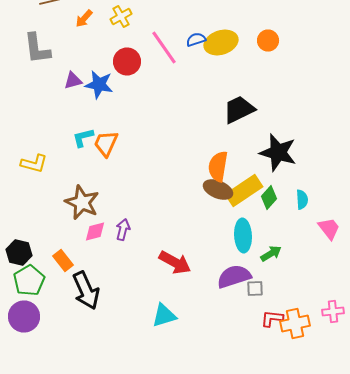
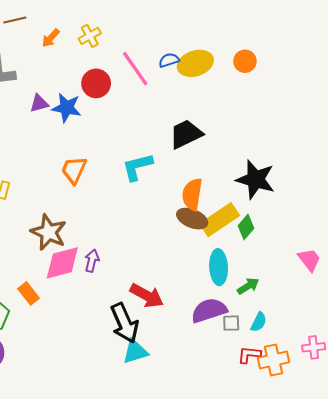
black trapezoid: (239, 110) -> (186, 134), moved
cyan L-shape: (83, 138) -> (137, 167), moved, size x1.4
cyan semicircle: (302, 200) -> (259, 322), moved, turned 30
pink diamond: (95, 232) -> (62, 263), size x1.6
black arrow: (86, 290) -> (125, 323), moved

